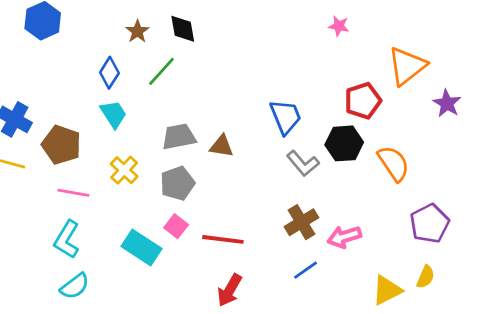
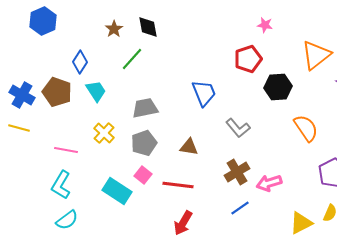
blue diamond: (109, 73) -> (80, 62), moved
red pentagon: (363, 101) -> (248, 59), moved
blue trapezoid: (286, 117) -> (204, 93), moved
black hexagon: (344, 143) -> (278, 87), moved
brown pentagon: (61, 145) -> (57, 92), moved
brown triangle: (221, 146) -> (189, 147), moved

